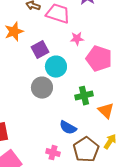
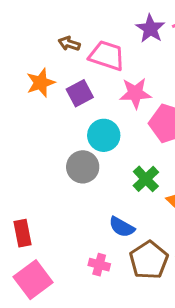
pink star: (77, 39) -> (135, 93), size x1.5
purple square: (40, 50) -> (80, 93), moved
green cross: (84, 96) -> (146, 179), turned -30

